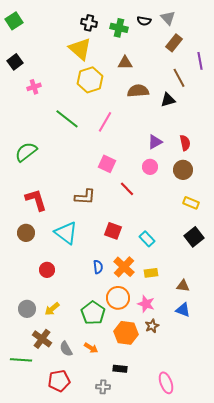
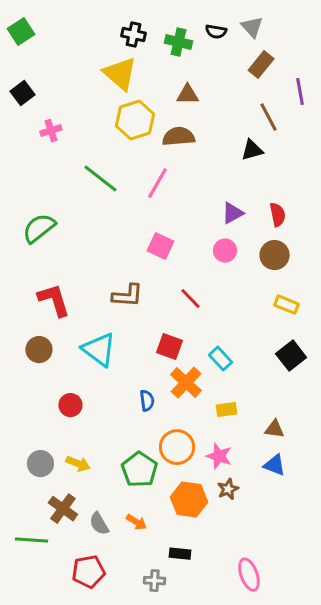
brown semicircle: (138, 91) -> (179, 137), moved
red line: (127, 189) -> (191, 299), moved
orange cross: (124, 267) -> (186, 383), moved
yellow arrow: (52, 309) -> (78, 464), turned -119

